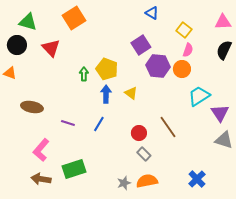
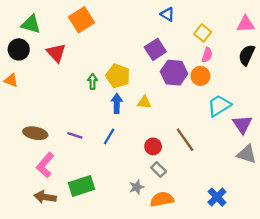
yellow triangle: (131, 93) -> (144, 102), turned -32
brown ellipse: (32, 107) -> (35, 133), moved
gray star: (124, 183) -> (137, 187), moved

